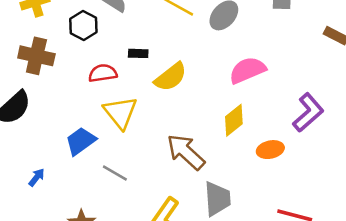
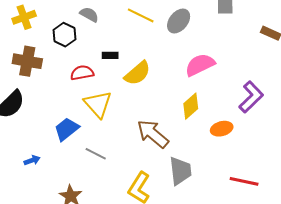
blue arrow: (37, 177) -> (32, 160), turned 35

